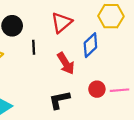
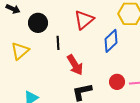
red arrow: (66, 63) -> (75, 65), moved

